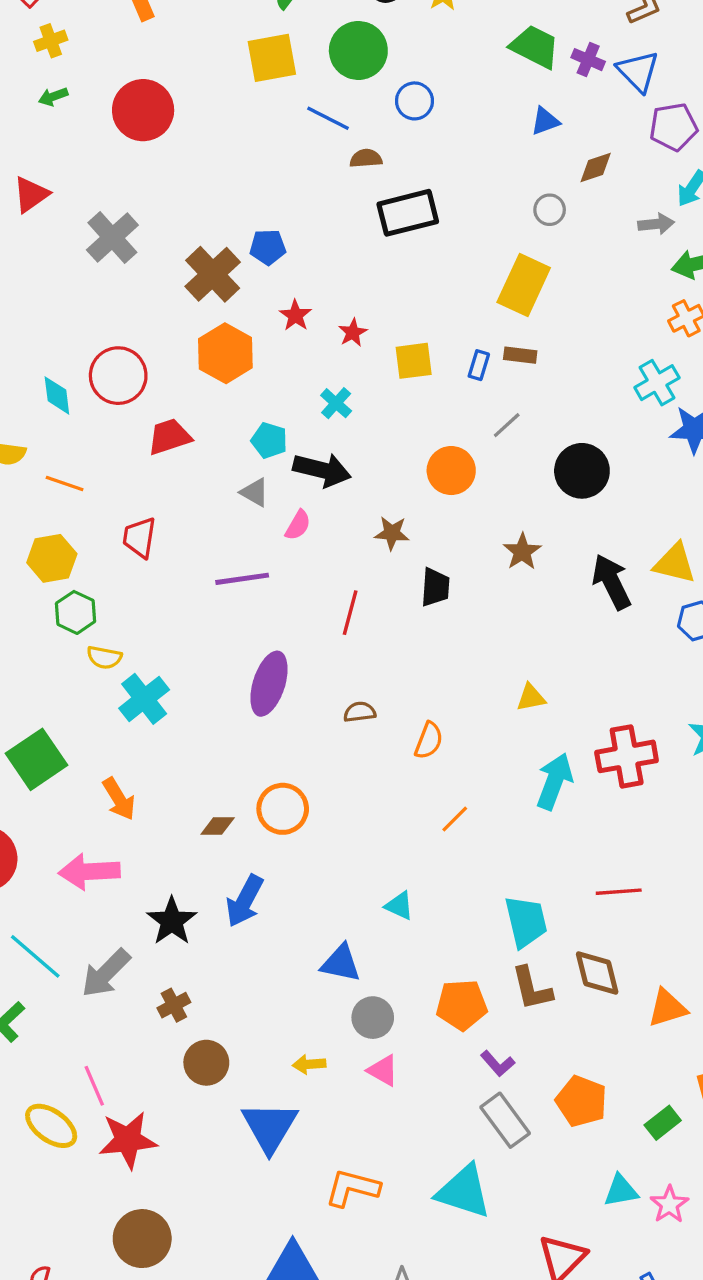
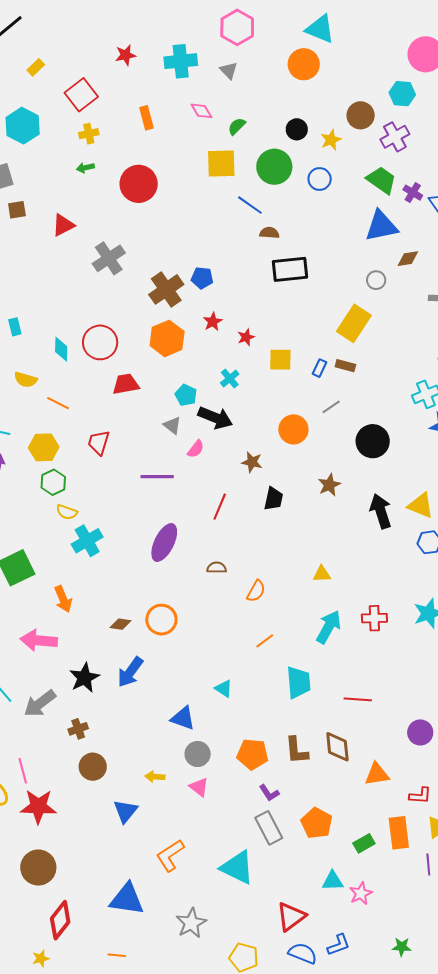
blue circle: (414, 101) -> (320, 179), moved
blue triangle: (545, 121) -> (381, 226), size x1.8
red cross: (627, 756) -> (374, 618), size x0.7
cyan trapezoid: (526, 922) -> (298, 682), moved
blue triangle: (270, 1127) -> (125, 811), size x0.7
orange L-shape: (352, 1188) -> (170, 855), turned -56

